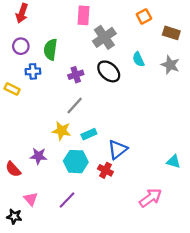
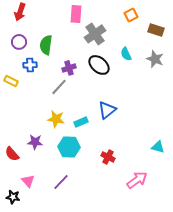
gray line: (75, 105) -> (59, 87), moved
blue triangle: (118, 149) -> (107, 110), moved
red cross: (105, 170) -> (108, 157), moved

